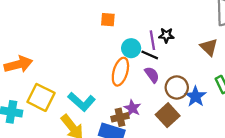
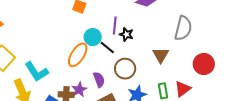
purple line: (152, 40) -> (115, 25), moved
purple semicircle: (152, 75) -> (99, 80), moved
brown circle: (177, 87) -> (125, 69), moved

